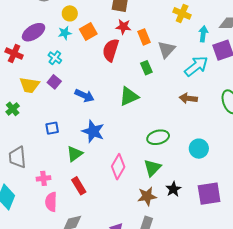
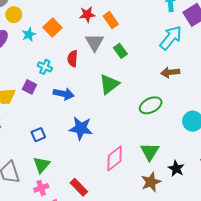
yellow circle: (70, 13) -> (14, 15), moved
red semicircle: (111, 50) -> (73, 59), moved, size x0.7
gray triangle: (166, 50) -> (95, 42), moved
cyan cross: (55, 58) -> (45, 67), moved
green ellipse: (158, 137) -> (151, 105), moved
green triangle: (75, 154) -> (42, 165), moved
pink diamond: (118, 167) -> (115, 158), turned 35

